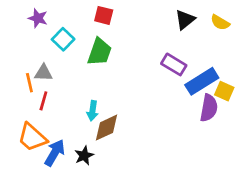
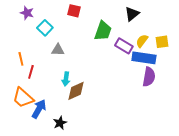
yellow semicircle: (220, 22) -> (142, 41), moved, turned 96
green trapezoid: (100, 52) -> (103, 31), moved
gray triangle: (43, 73) -> (58, 50), moved
blue rectangle: (202, 81) -> (144, 58), turned 40
yellow square: (224, 91) -> (162, 42), moved, turned -32
black star: (84, 156) -> (60, 123), moved

